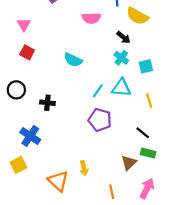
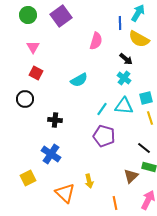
pink semicircle: (91, 18) -> (96, 41), turned -72
cyan semicircle: (73, 60) -> (79, 80), turned -54
cyan square: (146, 66) -> (146, 98), moved
black circle: (16, 90) -> (25, 99), moved
blue cross: (30, 136) -> (51, 154), moved

